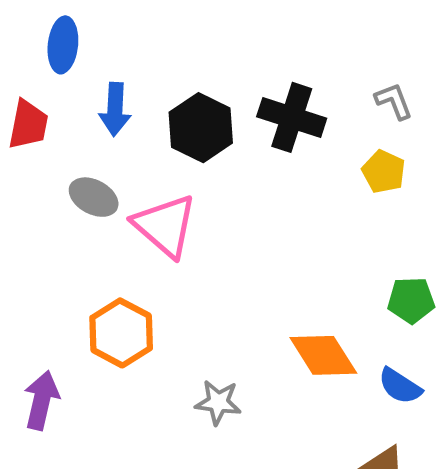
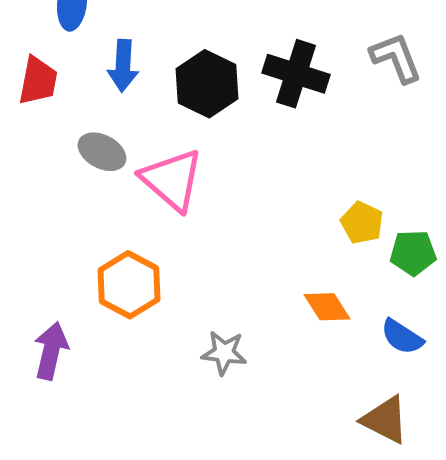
gray L-shape: (394, 101) -> (396, 58), size x1.4
yellow pentagon: (384, 172) -> (362, 223), moved
orange diamond: (323, 355) -> (327, 307), size x0.7

